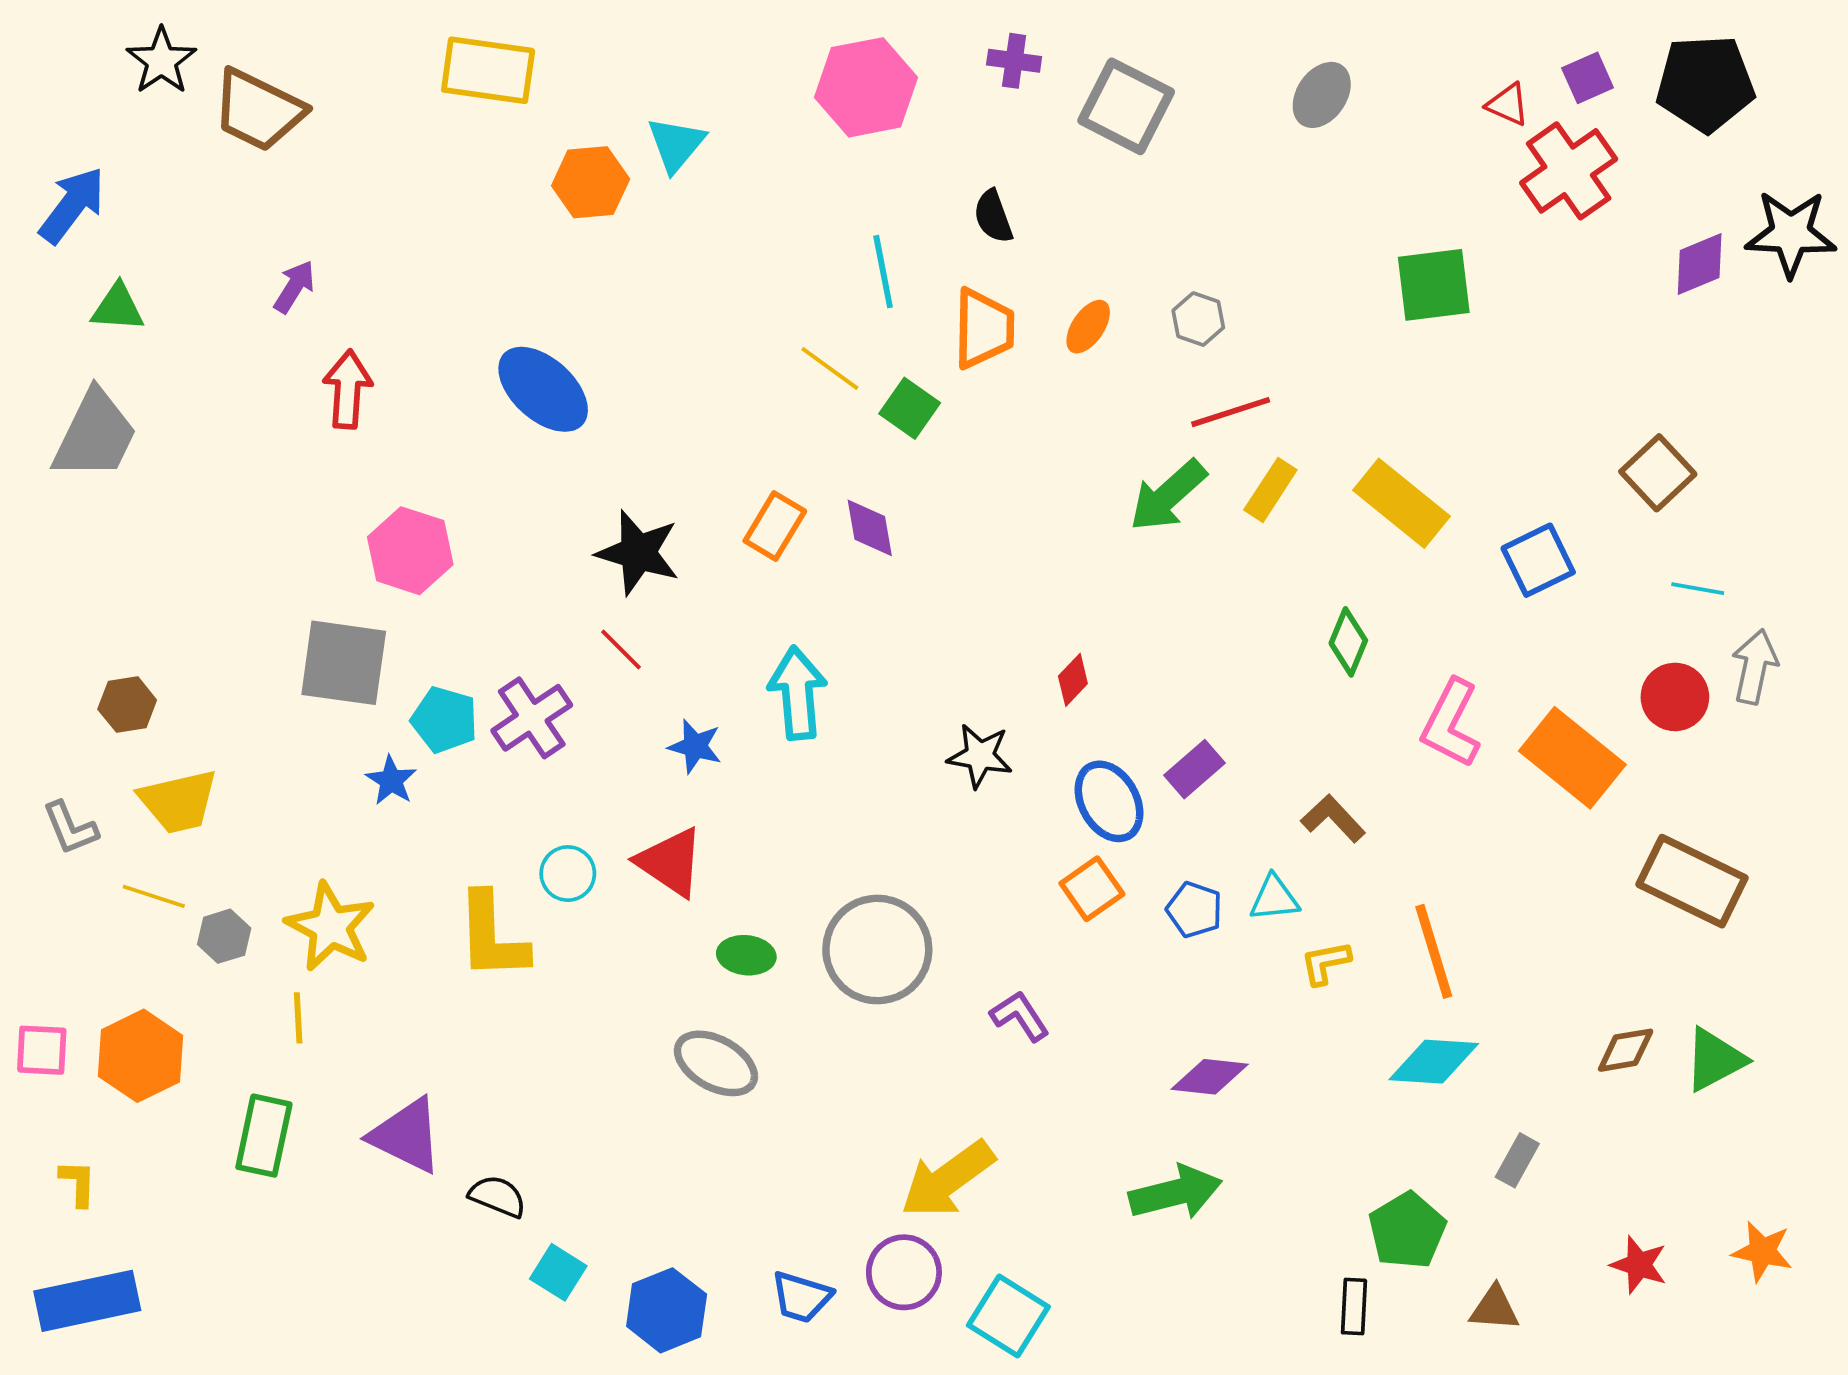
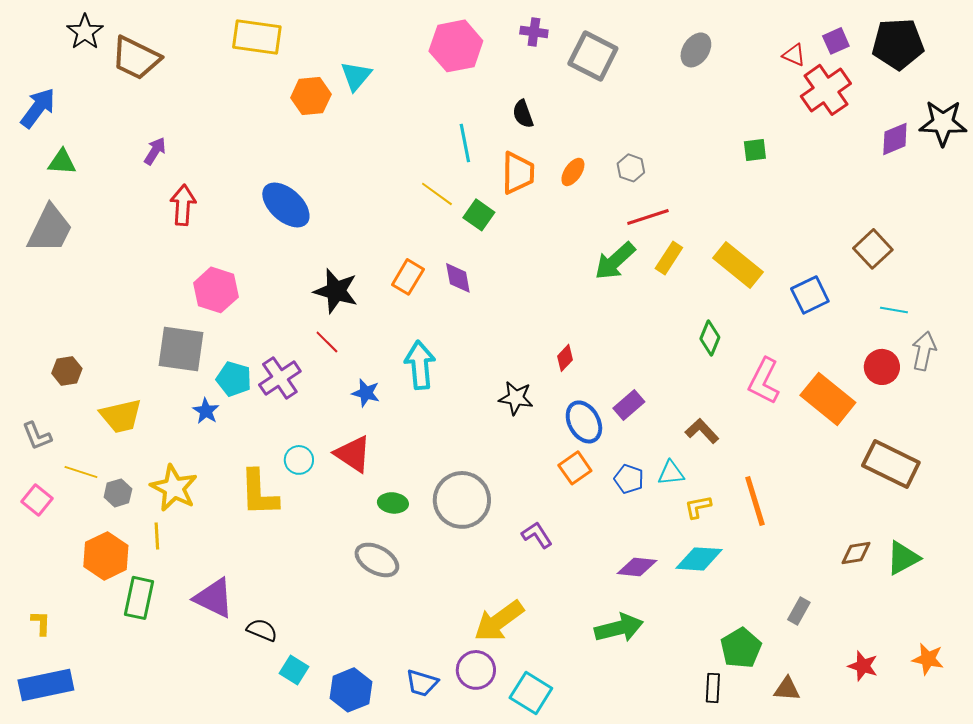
green square: (1434, 285) -> (755, 150), size x0.6
yellow trapezoid: (179, 801) -> (121, 416), moved
pink square: (42, 1050) -> (37, 500), moved, turned 36
orange hexagon: (141, 1056) -> (106, 556), moved
cyan diamond: (1434, 1062) -> (699, 559), moved

